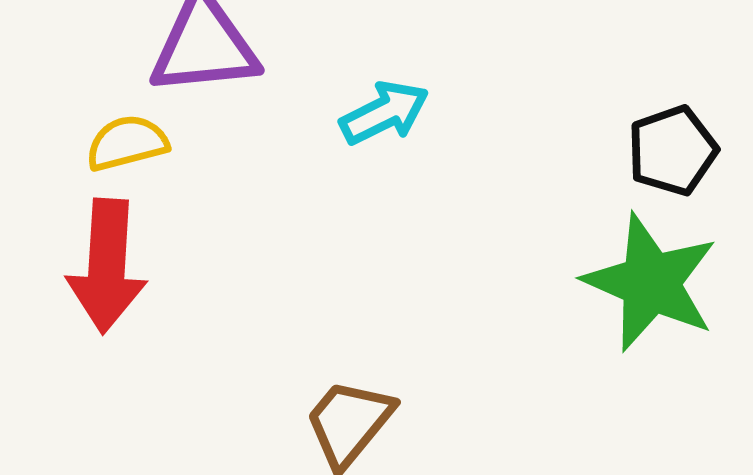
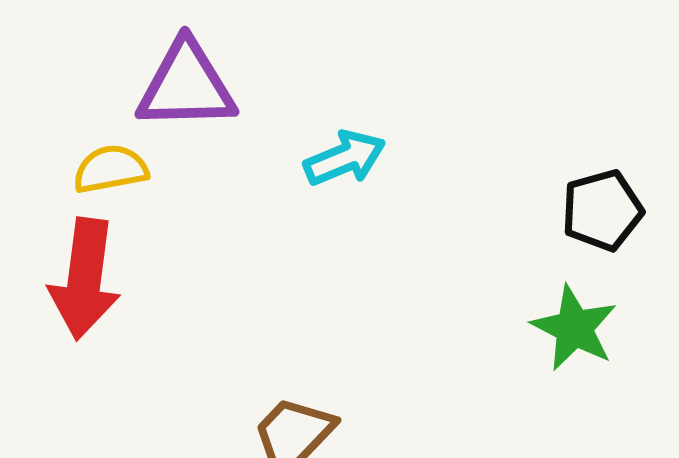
green star: (651, 283) -> (574, 328), size x0.7

